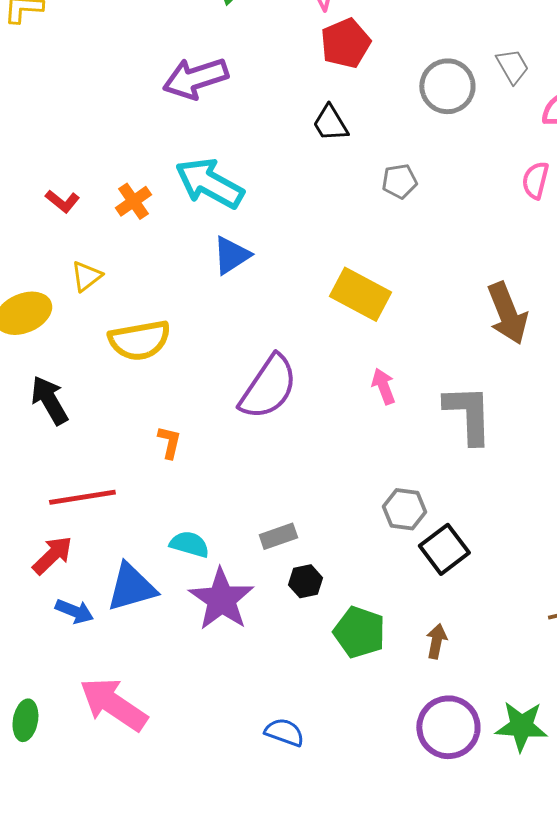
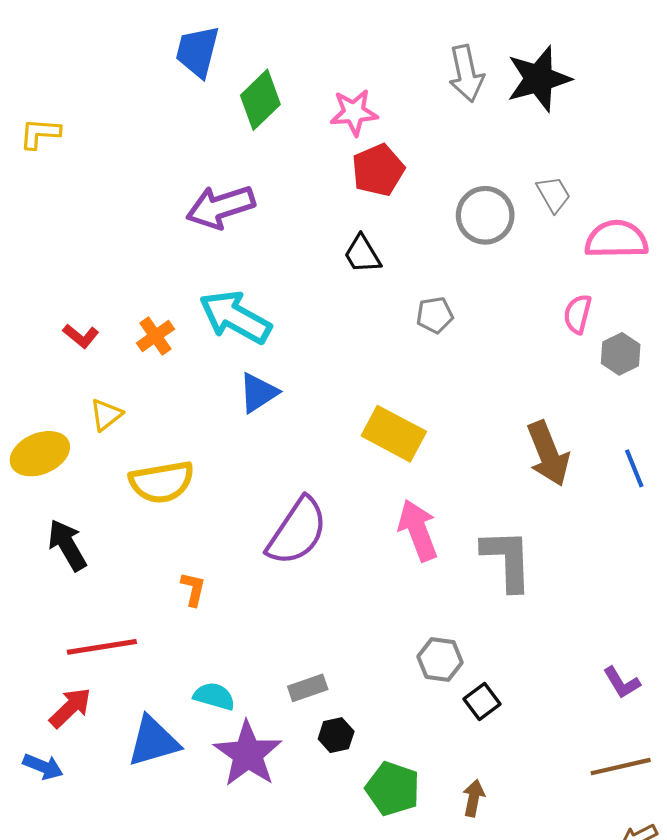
pink arrow: (383, 386) -> (418, 530), size x1.6
black square: (444, 549) -> (482, 701), size x0.7
blue arrow: (74, 611) -> (43, 767), moved

